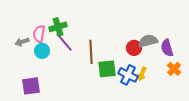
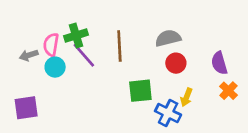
gray semicircle: (148, 41) -> (168, 38), moved
brown line: (91, 52) -> (119, 46), moved
blue cross: (128, 75) -> (168, 113), moved
purple square: (31, 86) -> (26, 108), moved

